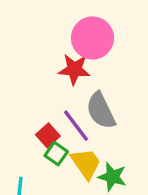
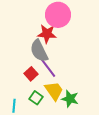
gray semicircle: (101, 111) -> (39, 51), moved
green square: (56, 154) -> (36, 98), moved

